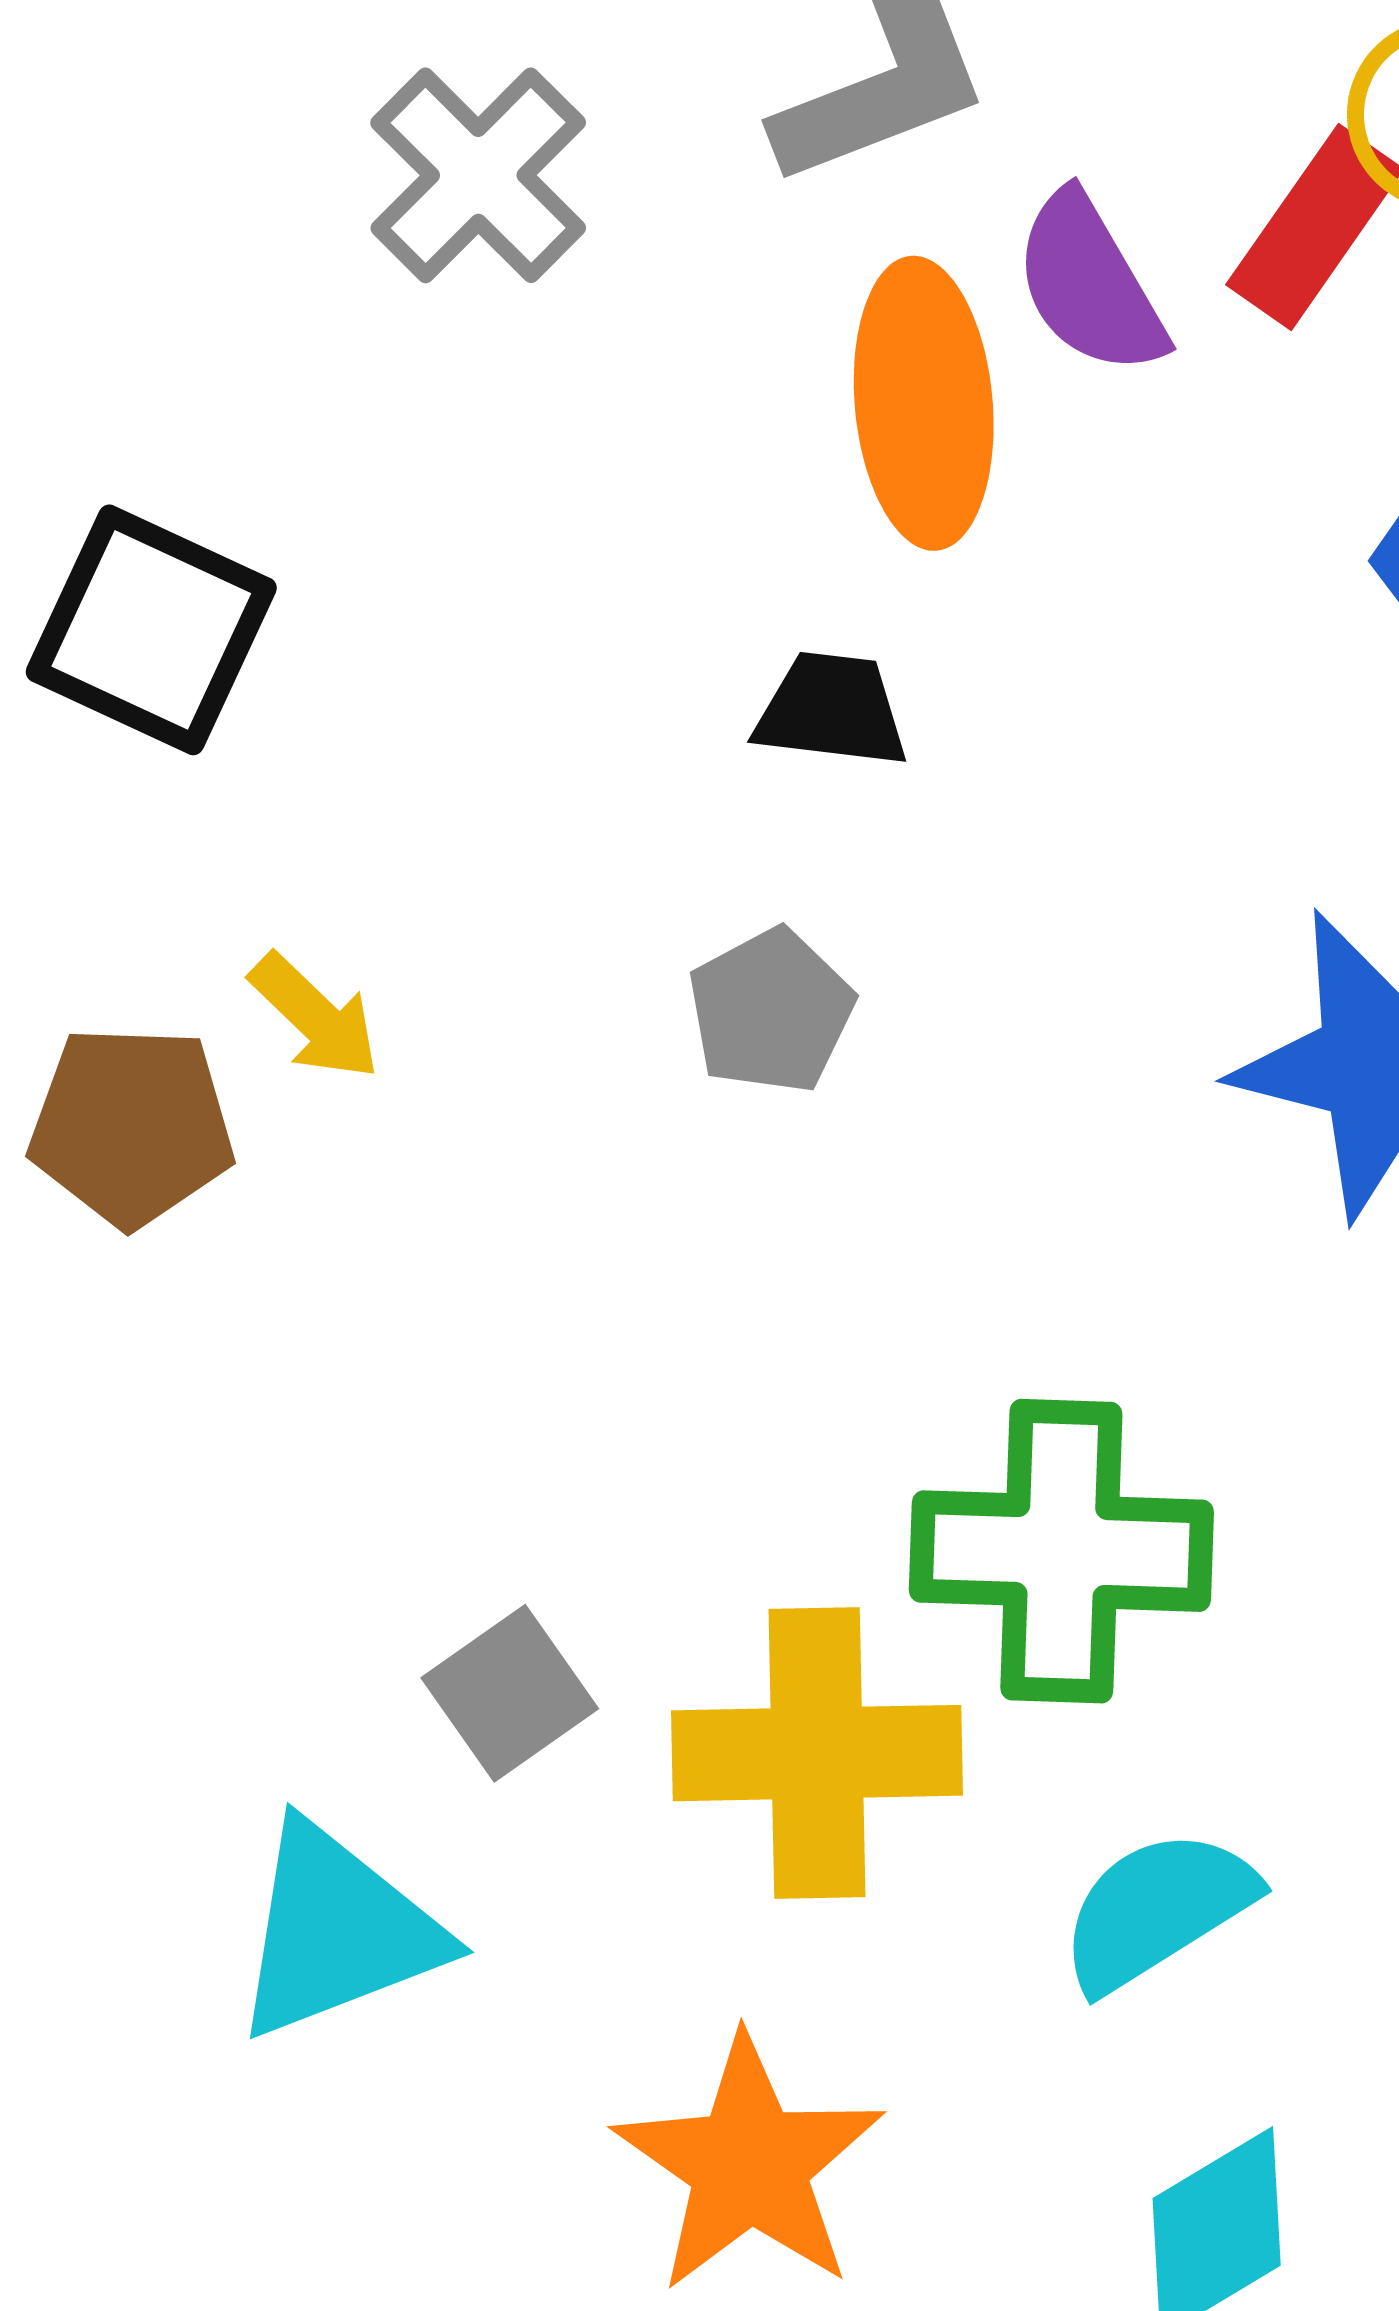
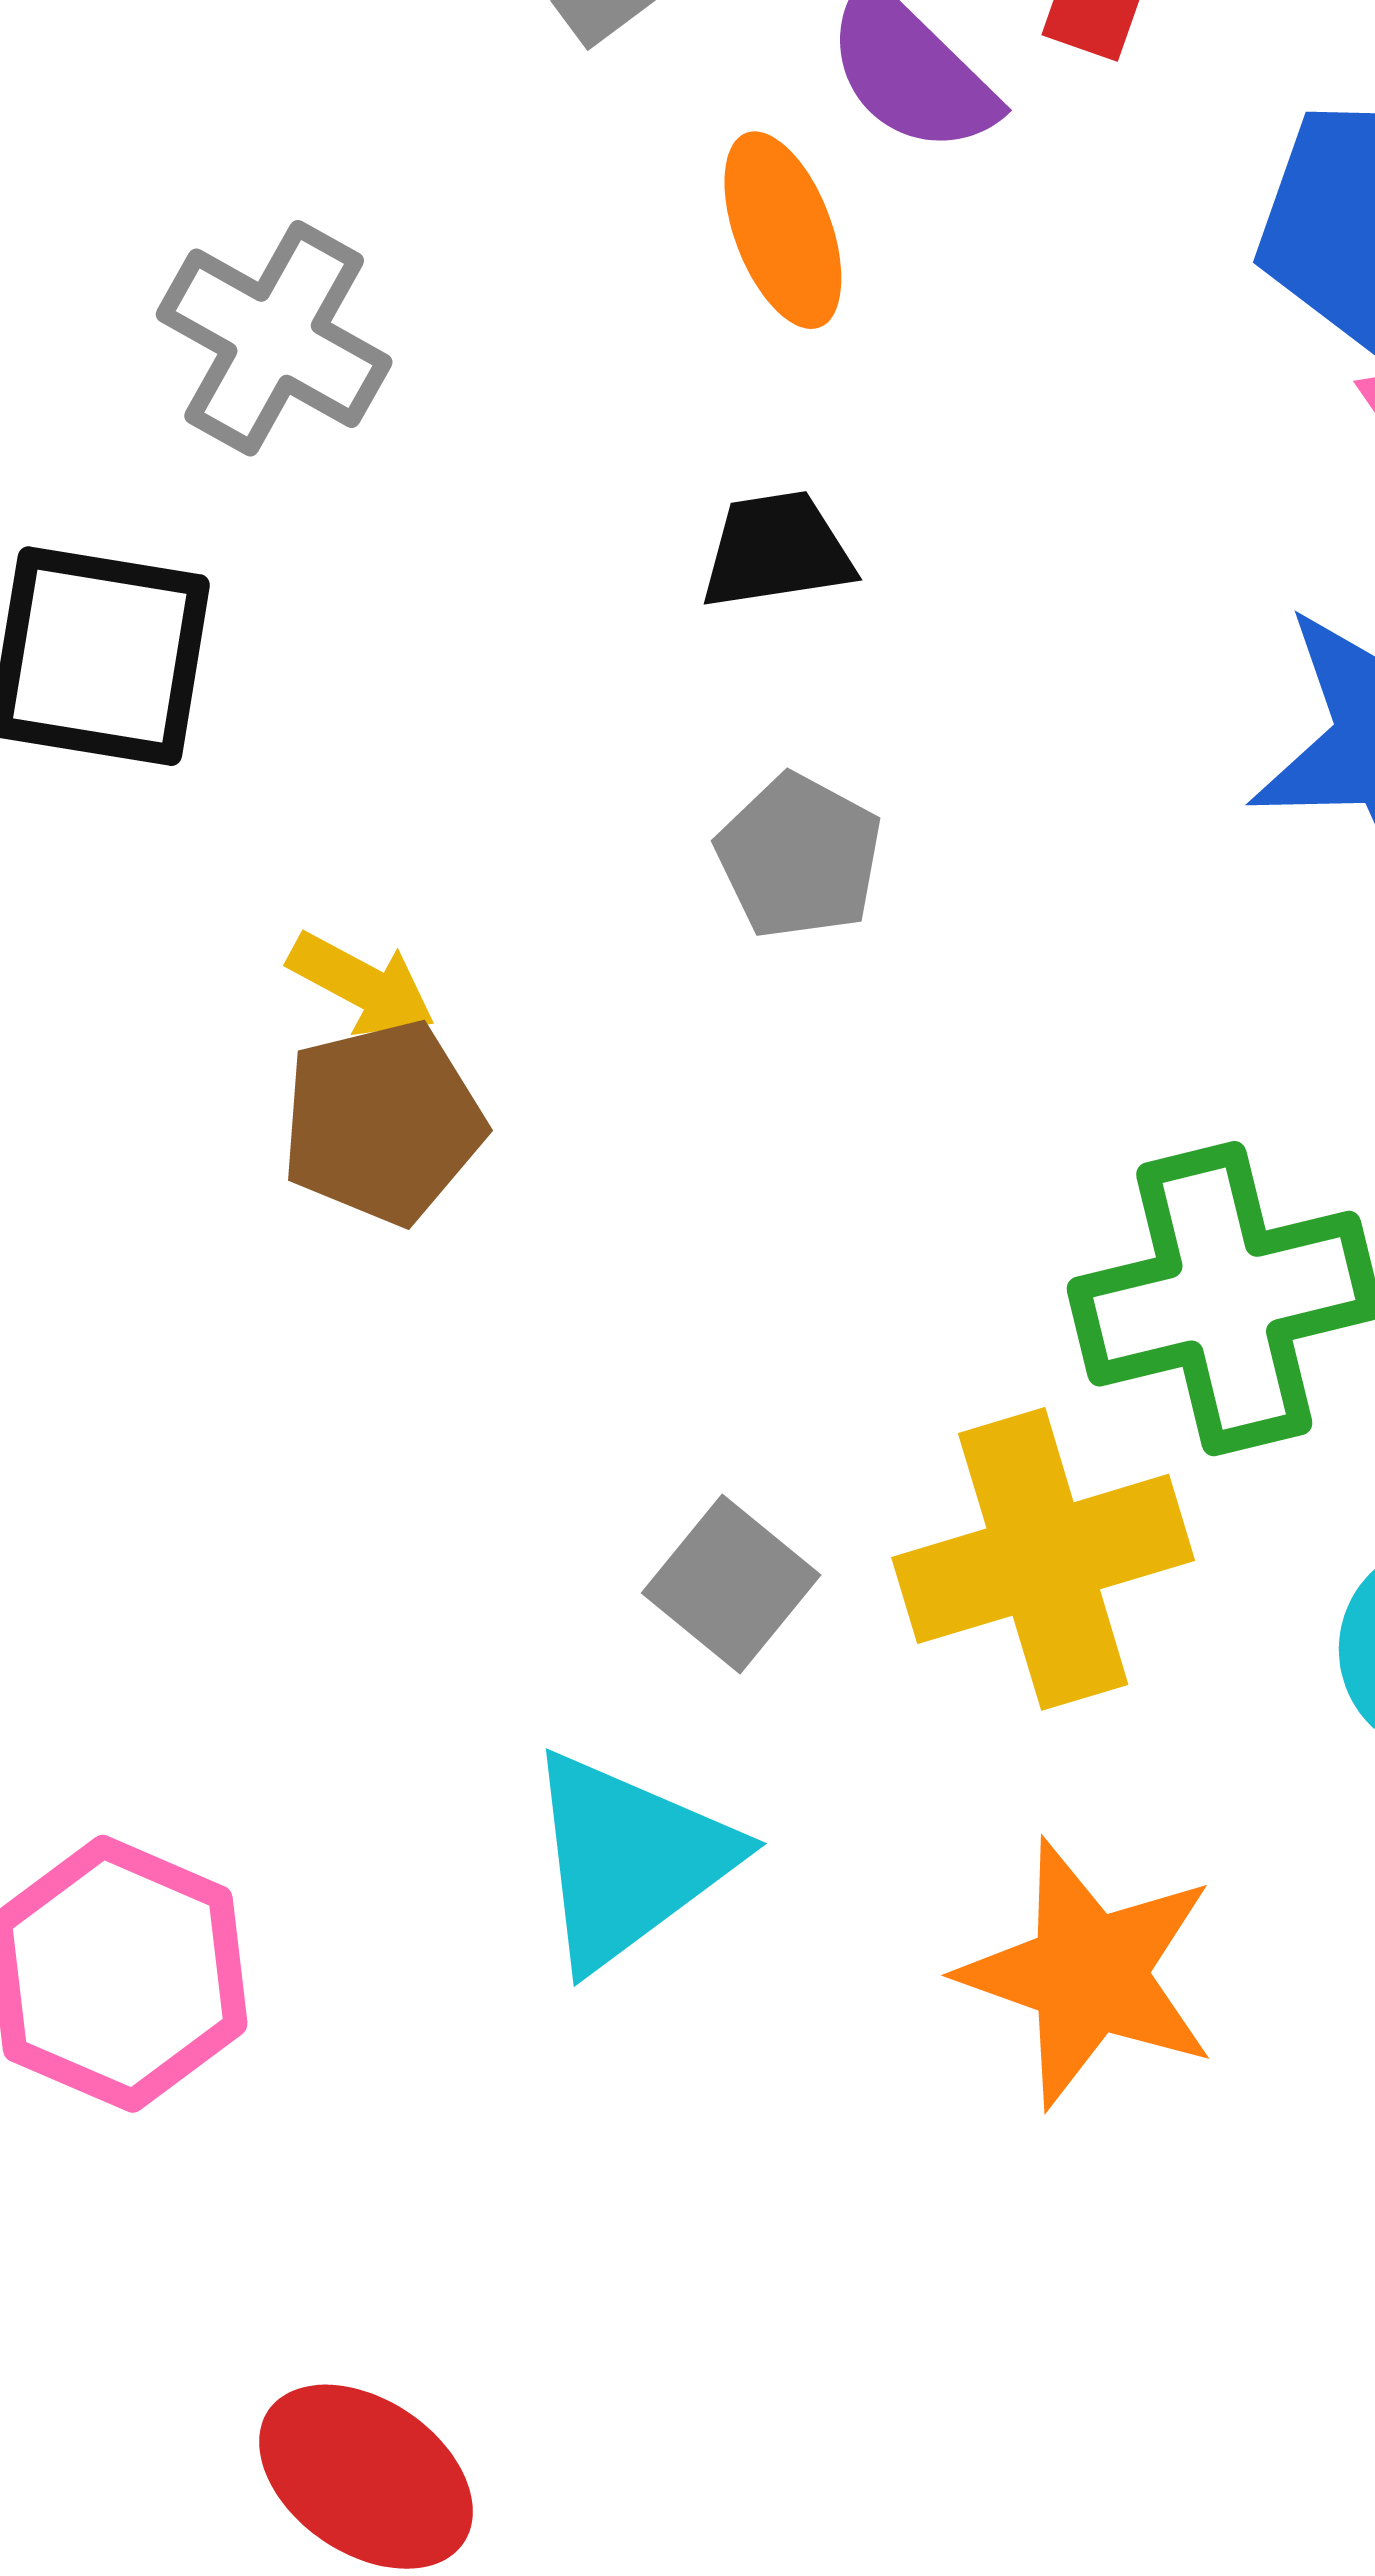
gray cross: (478, 175) -> (274, 338), moved
orange ellipse: (924, 403) -> (783, 230), size x0.7
brown pentagon: (132, 1126) -> (383, 1122), moved

